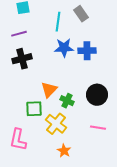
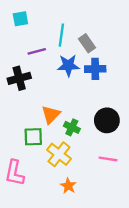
gray rectangle: (81, 14) -> (87, 43), moved
purple line: (19, 34) -> (37, 51), moved

